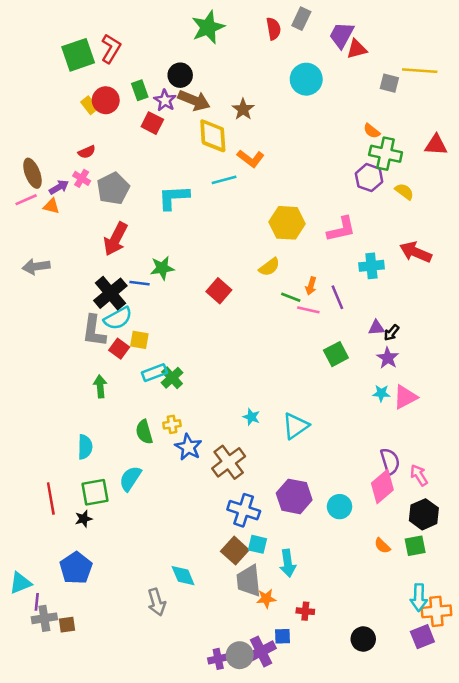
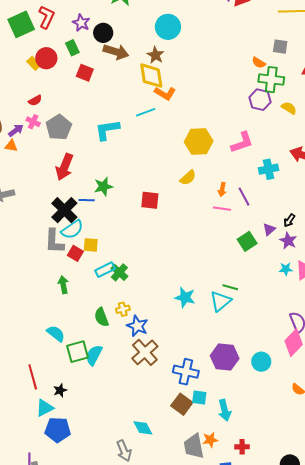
cyan circle: (306, 79) -> (168, 27), moved
gray square: (389, 83) -> (280, 47), moved
purple star: (165, 100) -> (81, 23), moved
yellow diamond: (213, 136) -> (151, 76), moved
red square: (219, 291) -> (150, 200), turned -30
green line: (291, 297) -> (230, 287), moved
purple triangle: (376, 328) -> (269, 229), moved, turned -32
cyan star: (251, 417) -> (185, 297), size x1.5
cyan semicircle: (85, 447) -> (56, 334), turned -48
brown cross: (229, 462) -> (145, 352), moved
green square: (95, 492) -> (78, 352), moved
blue pentagon: (76, 568) -> (58, 430), turned -30
gray trapezoid: (249, 581) -> (194, 446), moved
cyan triangle: (20, 583) -> (45, 408), moved

